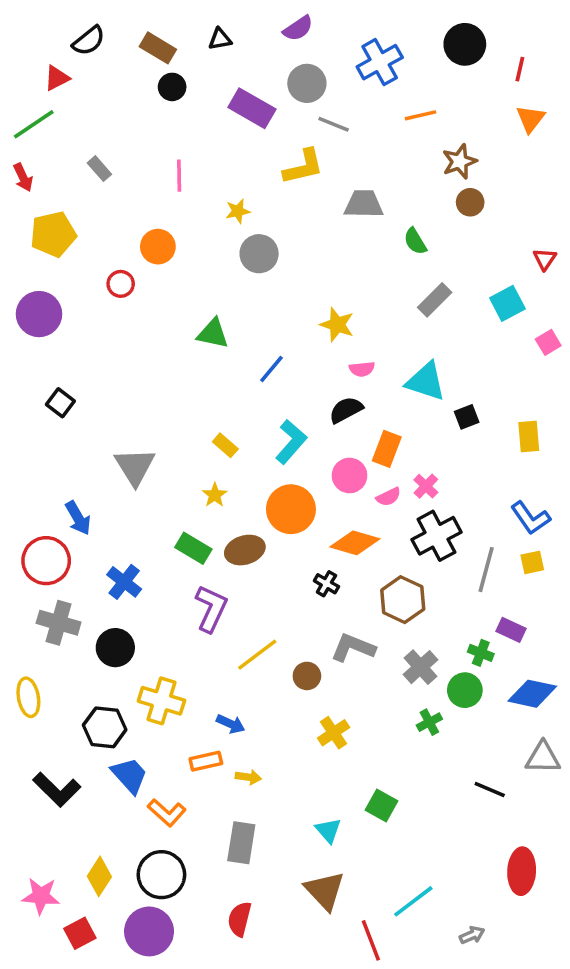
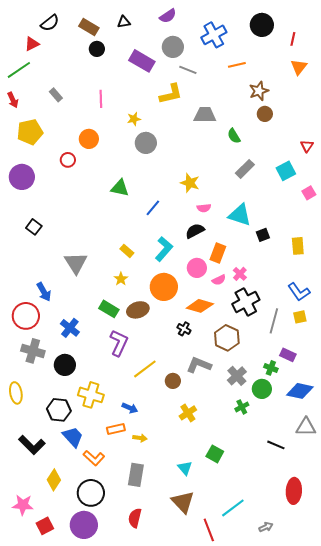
yellow diamond: (99, 876) -> (54, 480), moved

